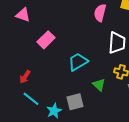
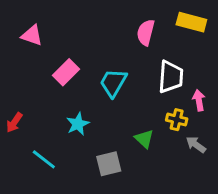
cyan trapezoid: (78, 62) -> (113, 83), moved, turned -30
red arrow: (25, 77) -> (14, 123), moved
cyan star: (54, 111) -> (78, 124), moved

